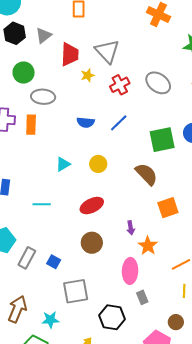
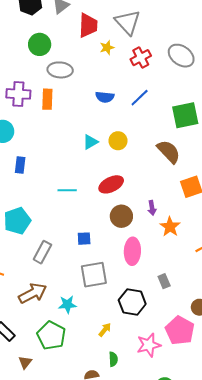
cyan triangle: (63, 164) -> (90, 142), moved
cyan line: (42, 204) -> (67, 190), moved
brown circle: (92, 243) -> (121, 216), moved
gray rectangle: (27, 258) -> (42, 252), moved
blue square: (54, 262) -> (84, 239), moved, turned -32
pink ellipse: (130, 271) -> (132, 251), moved
brown arrow: (17, 309) -> (33, 293), turned 40

